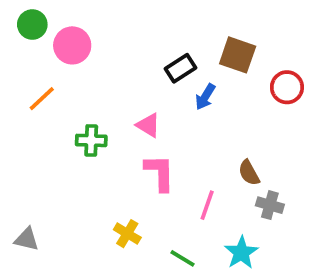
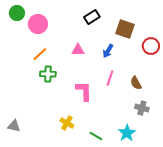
black rectangle: (181, 68) -> (92, 17), moved
orange line: (42, 99) -> (40, 54), moved
pink triangle: (148, 125) -> (78, 50), moved, turned -32
brown semicircle: (249, 173) -> (136, 83), moved
pink line: (207, 205) -> (110, 78), moved

